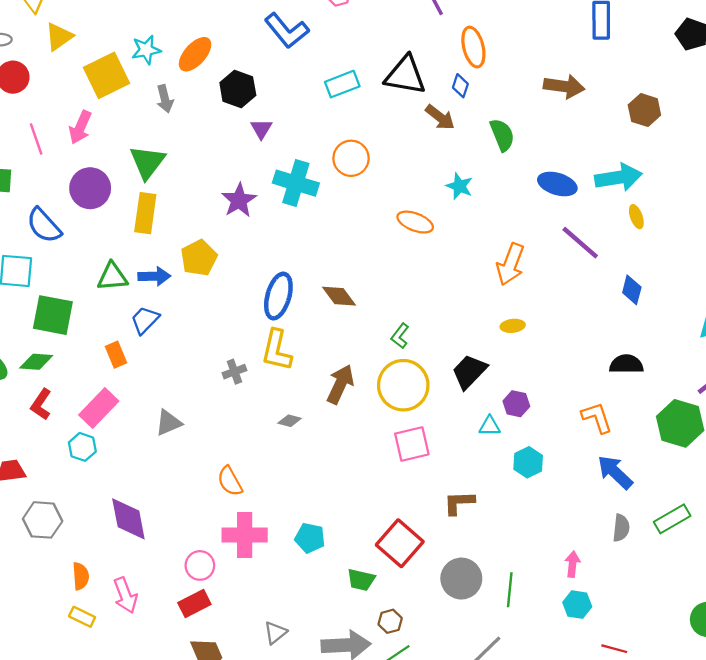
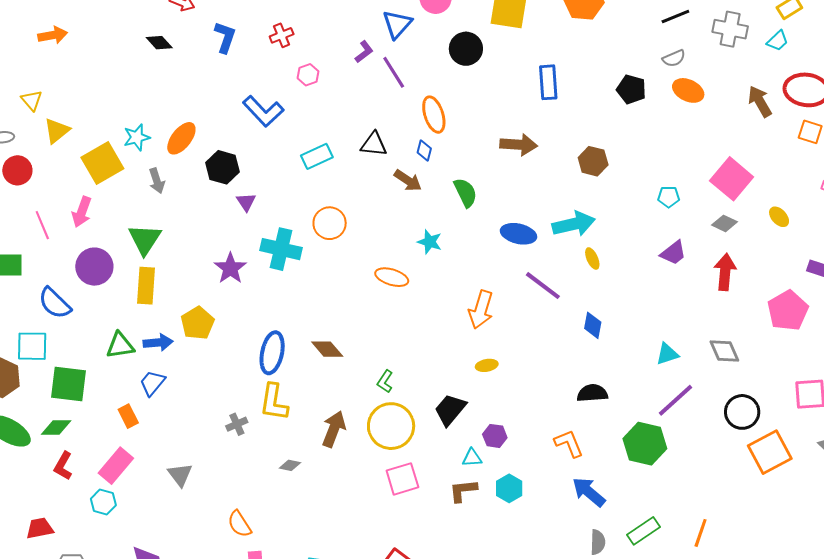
black triangle: (405, 75) -> (374, 144), size x0.7
gray triangle: (168, 423) -> (180, 475), turned -40
brown L-shape: (459, 503) -> (463, 491), moved

